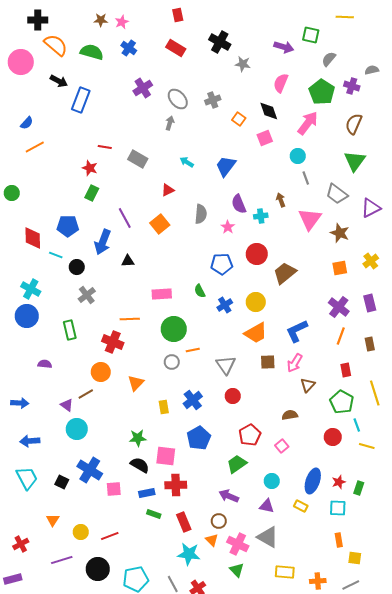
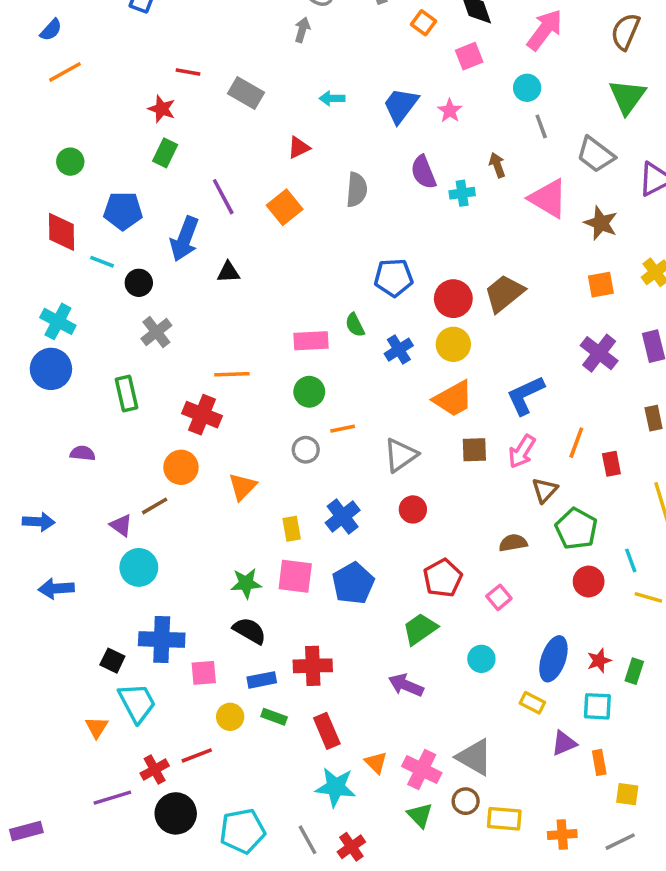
cyan arrow: (187, 162) -> (332, 98), turned -32
green circle: (12, 193) -> (70, 162), moved
pink triangle: (310, 219) -> (548, 198), turned -35
pink star: (228, 227) -> (450, 111), moved
red circle: (257, 254) -> (453, 299), moved
pink rectangle: (162, 294) -> (311, 341), moved
green circle: (174, 329) -> (309, 392), size x0.7
orange line: (341, 336) -> (576, 443), moved
gray triangle: (226, 365) -> (401, 455), turned 30
green pentagon: (342, 402) -> (576, 529), moved
pink square: (166, 456) -> (295, 576), moved
blue cross: (90, 470) -> (162, 639), turned -30
cyan trapezoid: (27, 478) -> (137, 703), moved
purple triangle: (267, 506) -> (564, 743), moved, turned -35
brown circle: (219, 521) -> (466, 801), moved
yellow circle: (81, 532) -> (230, 717), moved
red cross: (21, 544) -> (155, 770), moved

